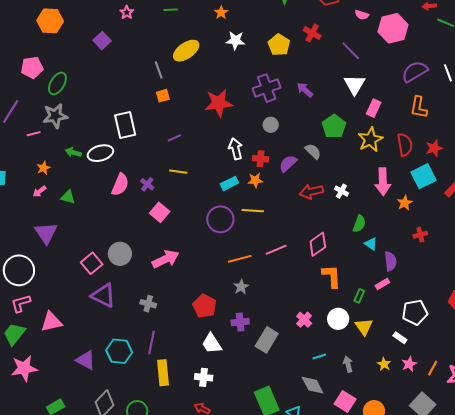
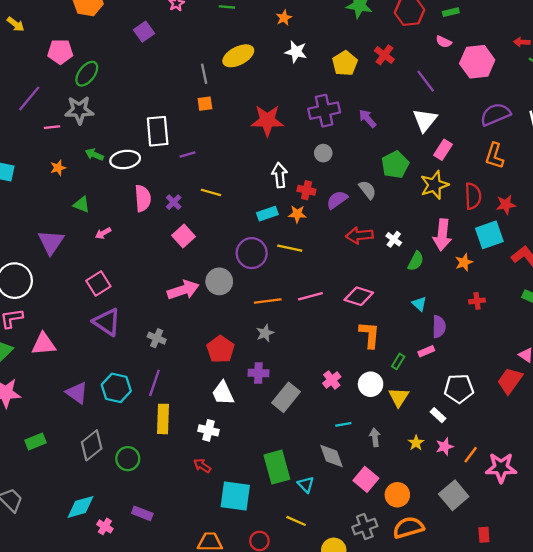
purple line: (174, 138) -> (187, 155), moved
pink semicircle: (120, 185) -> (143, 198), turned -35
pink arrow: (39, 191) -> (103, 233), moved
green semicircle: (359, 224) -> (416, 261), moved
pink diamond: (318, 244) -> (359, 296), turned 45
gray circle: (120, 254) -> (219, 281), moved

